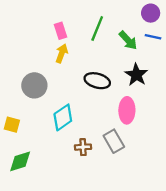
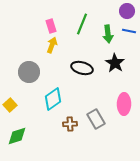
green arrow: (128, 40) -> (108, 34), turned 36
pink ellipse: (127, 110) -> (124, 104), moved
yellow square: (12, 125) -> (10, 105), turned 32

